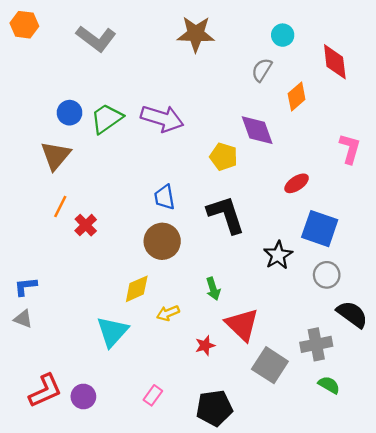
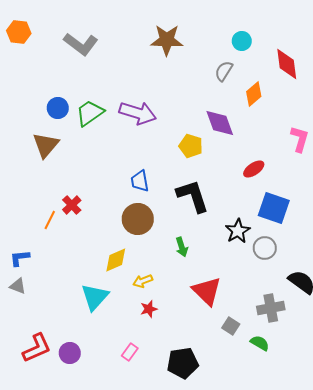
orange line: (60, 207) -> (50, 220), moved
gray circle: (327, 275) -> (265, 248), moved
green arrow: (213, 289) -> (182, 247), moved
red star: (205, 346) -> (149, 309), moved
gray square: (270, 365) -> (231, 326), size x0.6
green semicircle: (329, 385) -> (260, 343), moved

